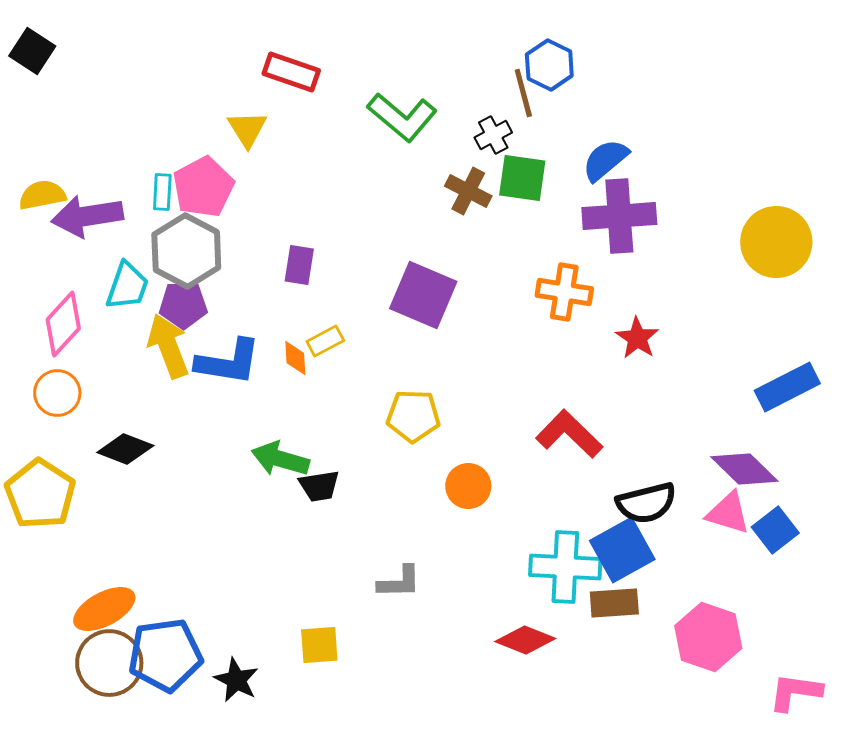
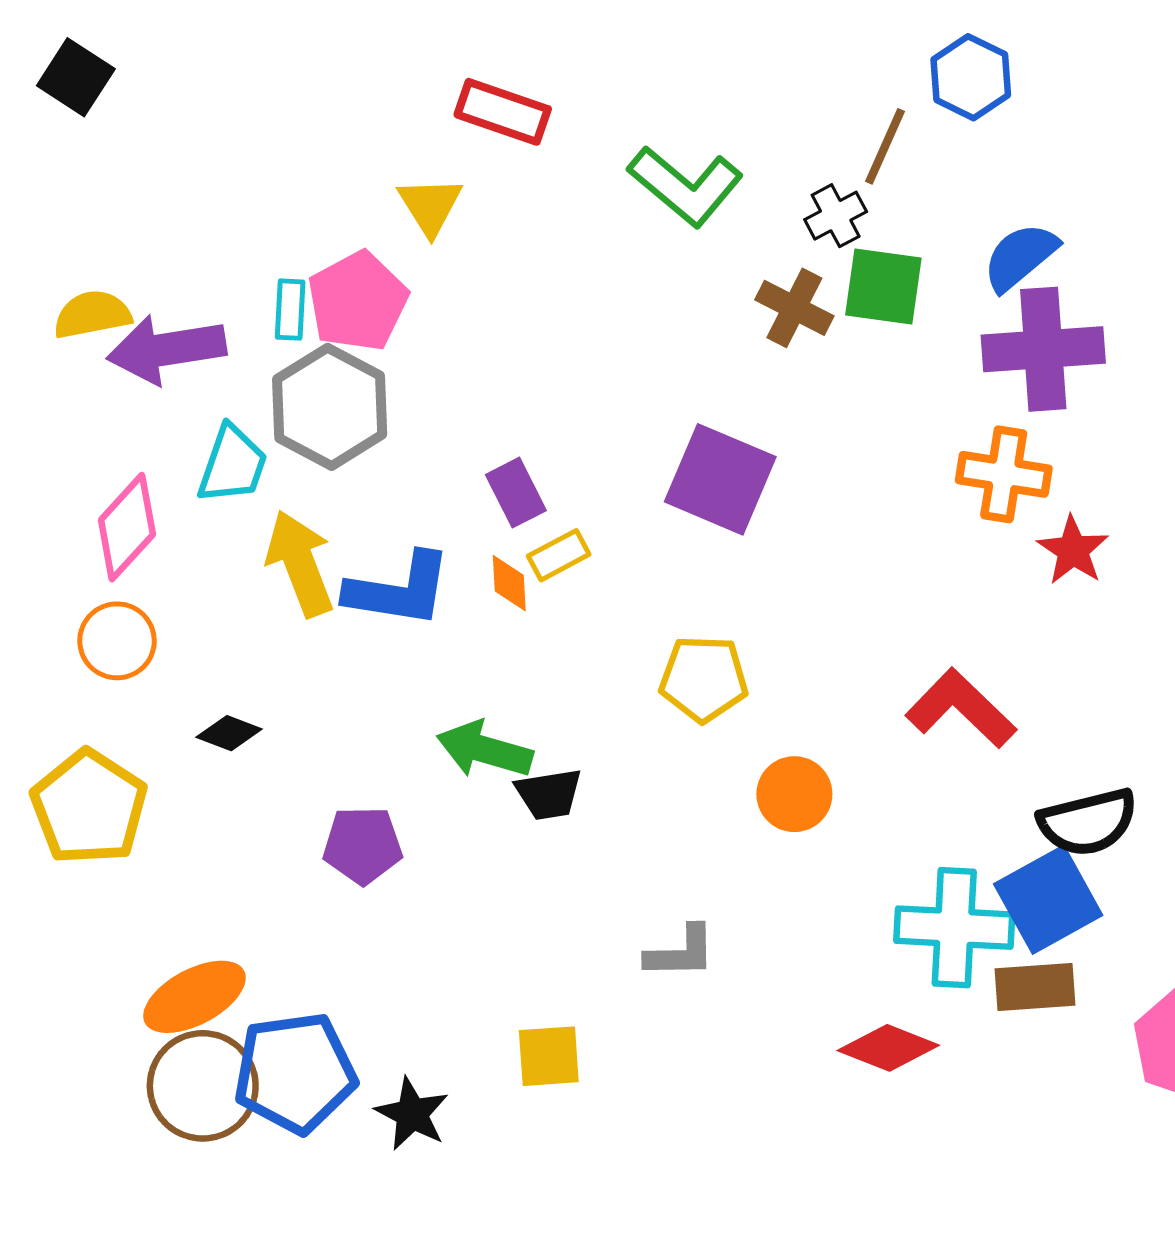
blue hexagon: (549, 65) -> (971, 77), moved
brown line: (523, 93) -> (885, 146), turned 39
purple rectangle: (299, 265) -> (516, 493), moved, turned -36
orange cross: (564, 292) -> (1004, 474), moved
purple pentagon: (183, 305) -> (363, 845), moved
black diamond: (125, 449) -> (229, 733), size x0.7

